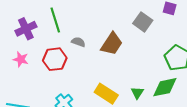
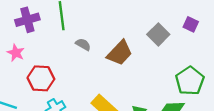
red hexagon: (55, 59) -> (41, 78), moved

